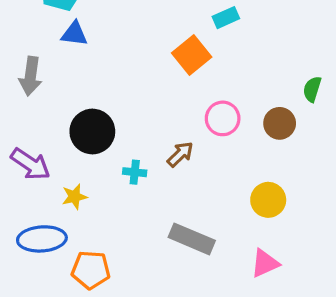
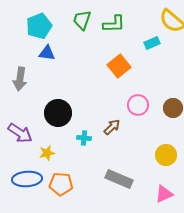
cyan rectangle: (226, 18) -> (152, 43), moved
orange pentagon: (91, 270) -> (61, 184), moved

